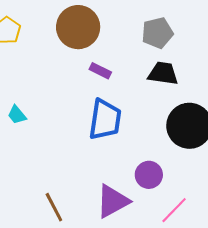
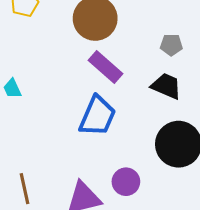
gray pentagon: (157, 33) -> (171, 45), size x0.7
purple rectangle: (100, 71) -> (106, 67), size x1.6

